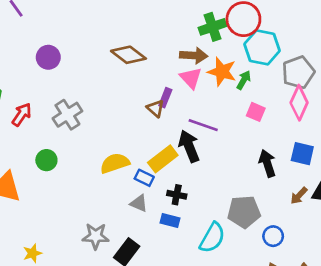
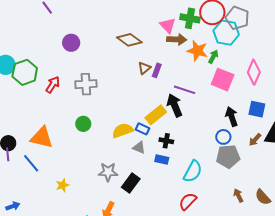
green cross: (212, 27) -> (190, 18), turned 30
gray pentagon: (298, 72) -> (237, 18), moved, turned -30
pink triangle: (191, 78) -> (168, 25), moved
brown triangle: (155, 108) -> (144, 68), moved, turned 40
pink square: (256, 112) -> (223, 80), size x1.6
gray cross: (67, 115) -> (86, 84), turned 30
green circle: (46, 160) -> (83, 124), moved
yellow semicircle: (115, 163) -> (123, 131), moved
gray pentagon: (244, 212) -> (228, 157), moved
blue circle: (273, 236) -> (223, 137), moved

